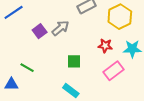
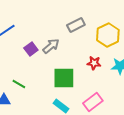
green square: (74, 61) -> (64, 78), size x1.6
pink rectangle: (114, 71) -> (93, 102), moved

